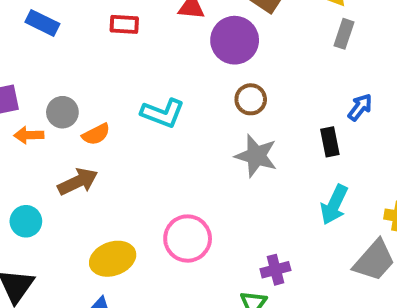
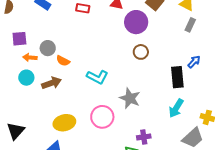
cyan L-shape: (163, 113) -> (97, 77), moved
orange semicircle: (96, 134) -> (63, 61), turned 48
black rectangle: (330, 142) -> (177, 77), size x1.5
gray star: (256, 156) -> (130, 98), moved
cyan circle: (26, 221) -> (26, 78), moved

